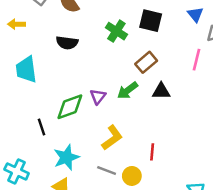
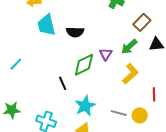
black semicircle: (67, 43) -> (75, 32), moved
cyan trapezoid: (26, 70) -> (46, 25), moved
yellow L-shape: (112, 138) -> (130, 74), moved

